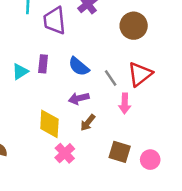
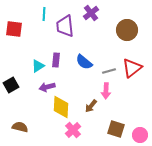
gray line: (111, 78) -> (109, 71), turned -72
purple arrow: (79, 98) -> (47, 87), moved
pink arrow: (125, 103) -> (106, 91), moved

